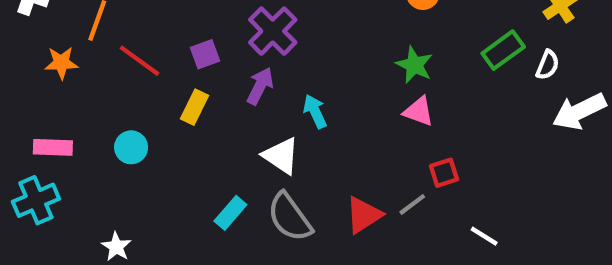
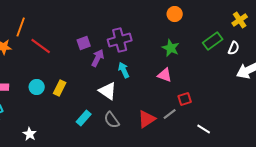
purple cross: (273, 31) -> (120, 40), moved, turned 30
purple square: (205, 54) -> (84, 43), moved
yellow rectangle: (195, 107) -> (60, 88), moved
pink triangle: (419, 111) -> (165, 75), moved
gray semicircle: (290, 217) -> (112, 120), size x0.7

